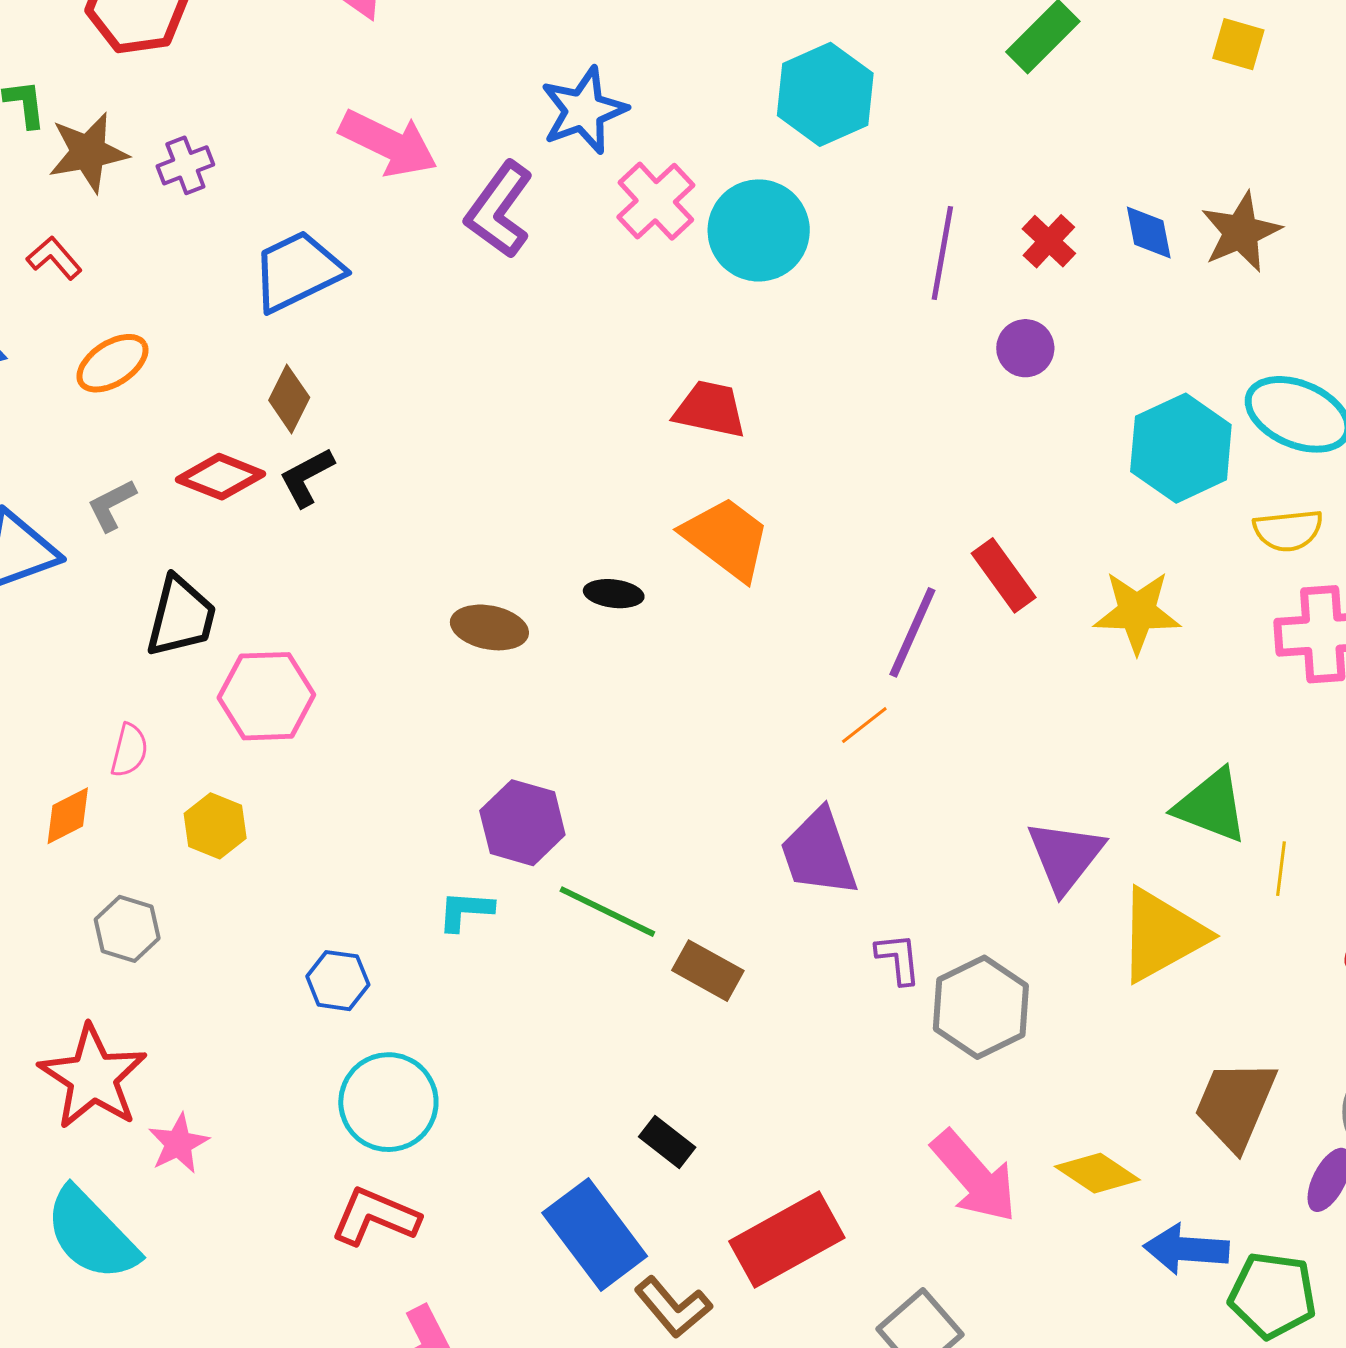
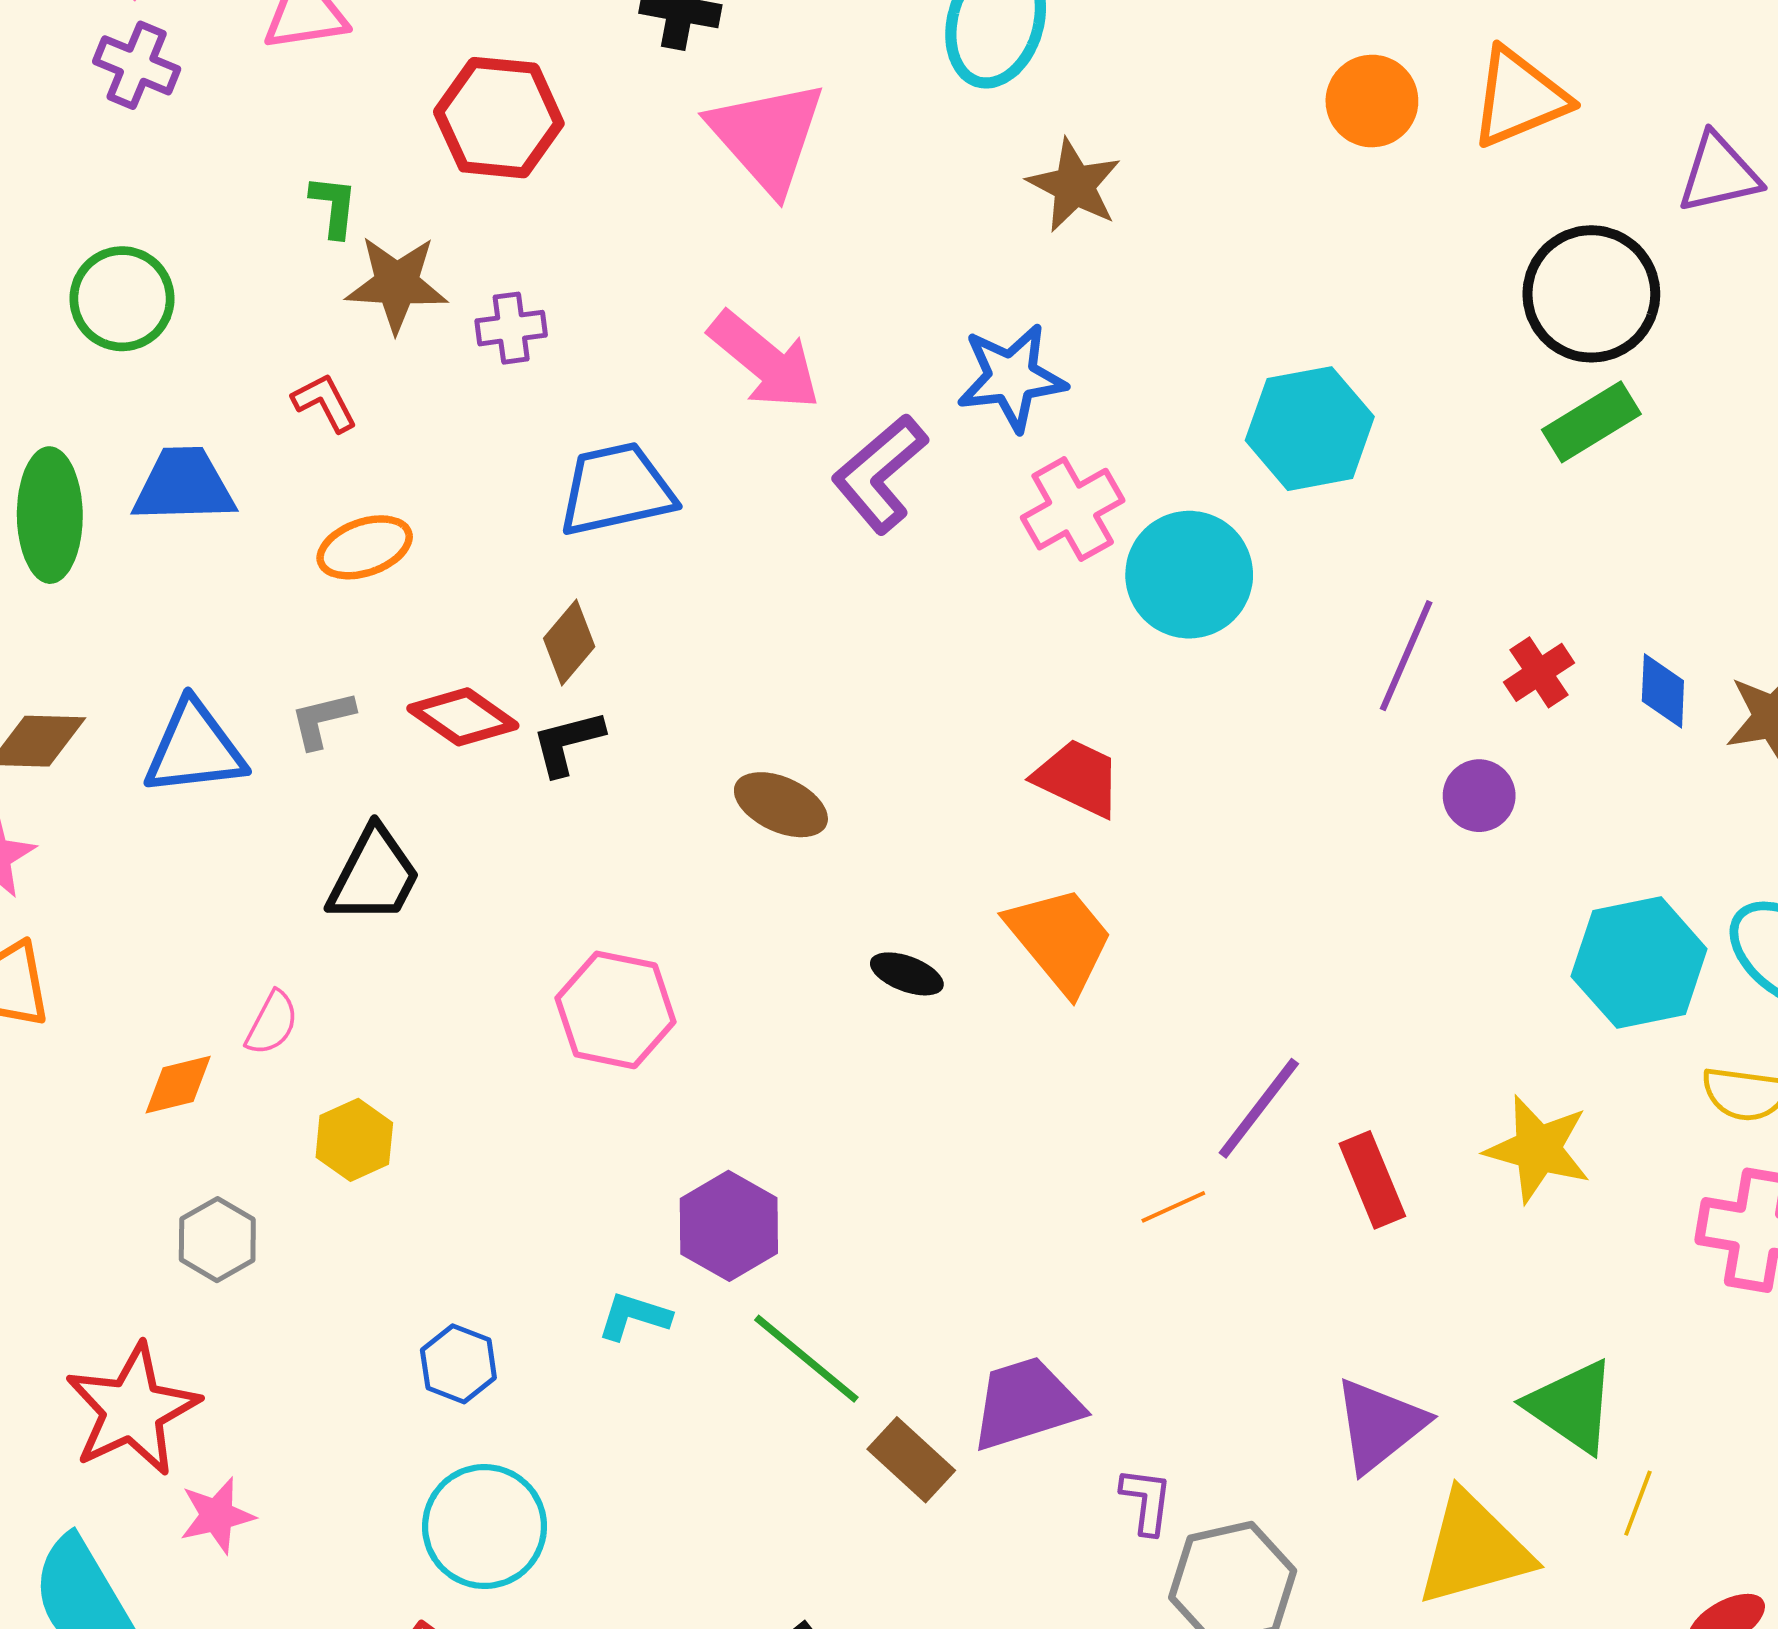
red rectangle: (1004, 575) -> (1372, 1180), moved
brown ellipse: (489, 627) -> (781, 805), moved
pink hexagon: (266, 696) -> (615, 1010), moved
purple trapezoid: (819, 853) -> (1026, 1404), moved, turned 78

